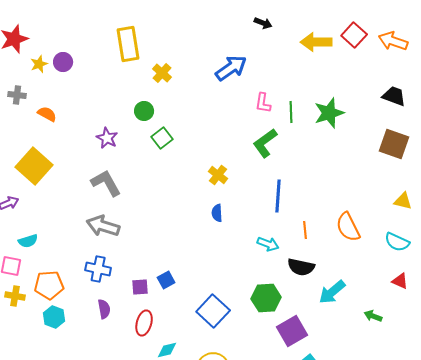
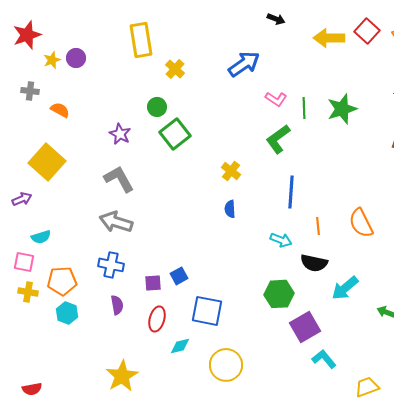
pink L-shape: (263, 103) -> (276, 99), turned -65
green square: (162, 138) -> (175, 134), size x1.4
blue square: (213, 311) -> (207, 311), moved, turned -32

